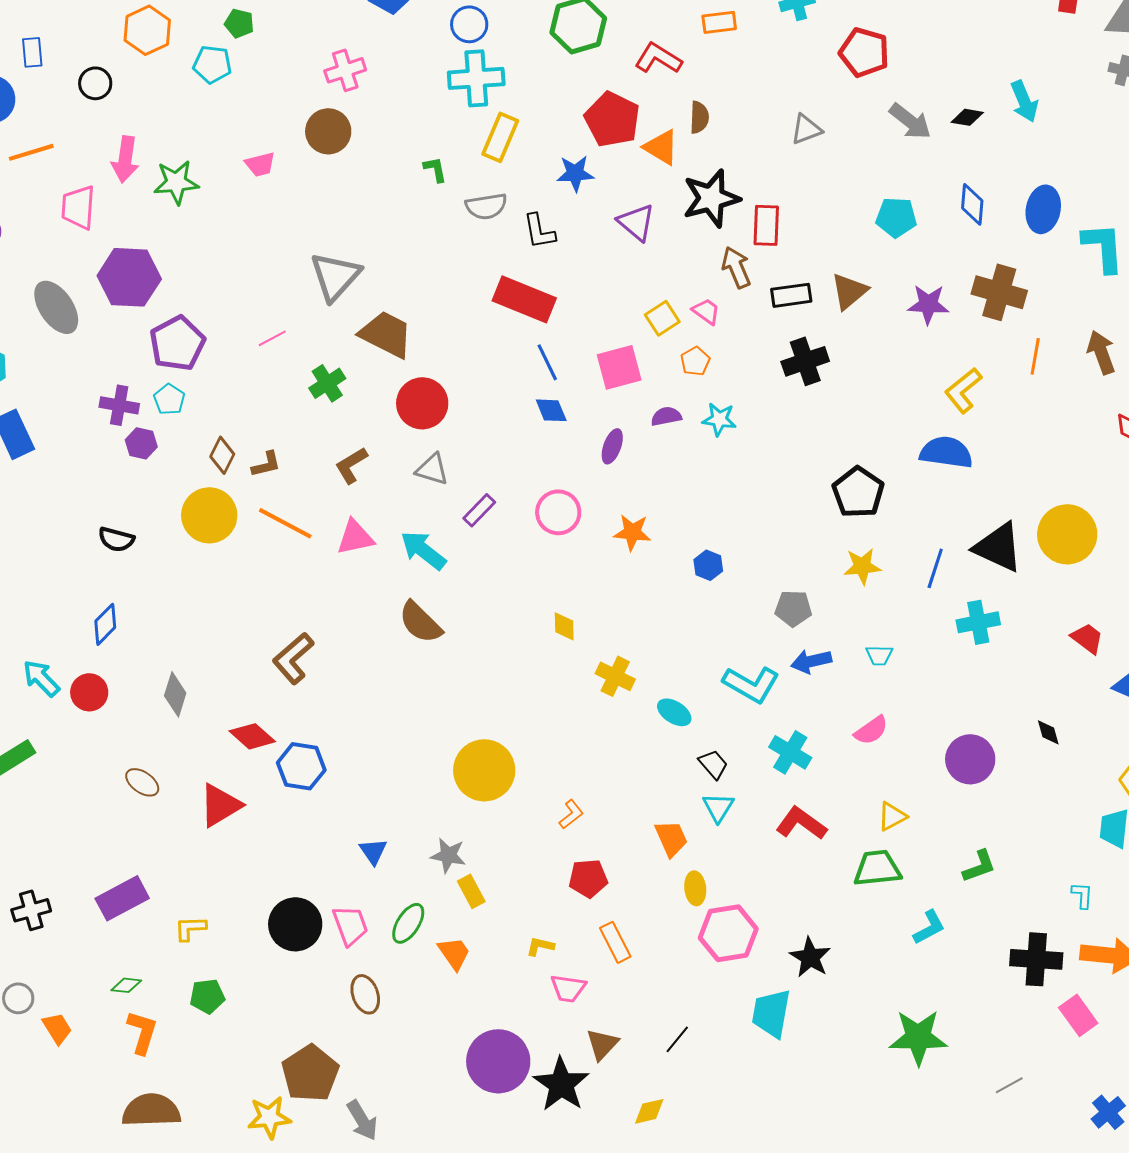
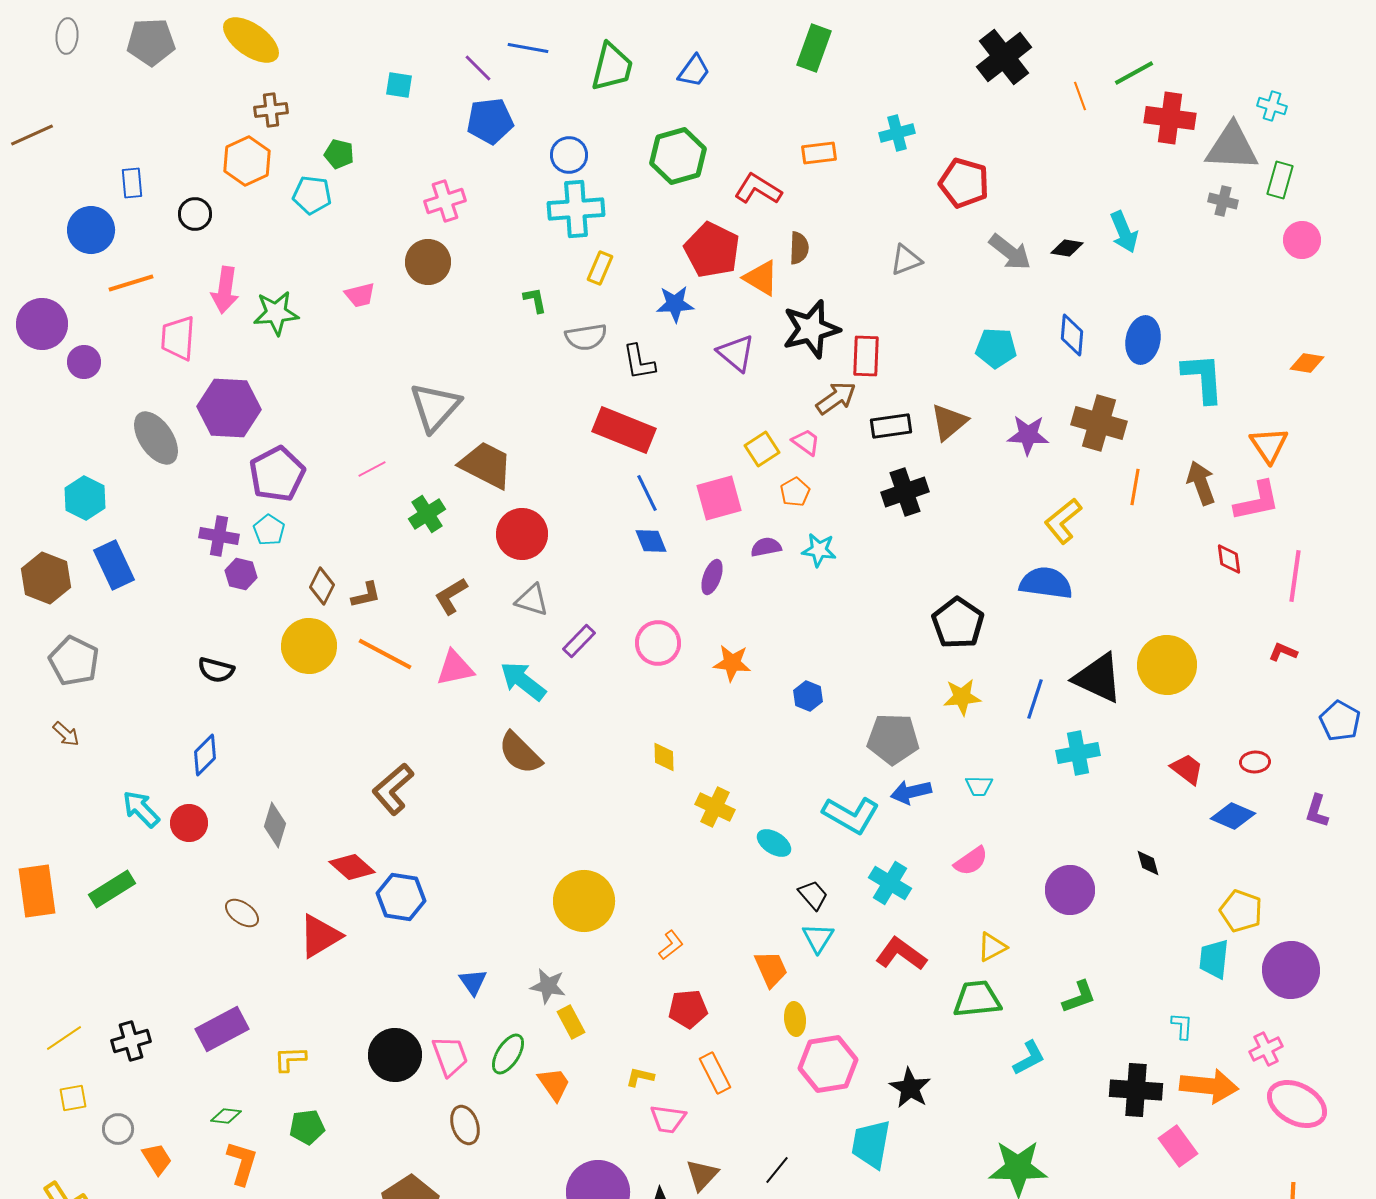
yellow rectangle: (500, 137) -> (600, 268), size x0.7
brown arrow: (736, 267) -> (836, 398), turned 78
gray pentagon: (793, 608) -> (893, 739), size x1.4

